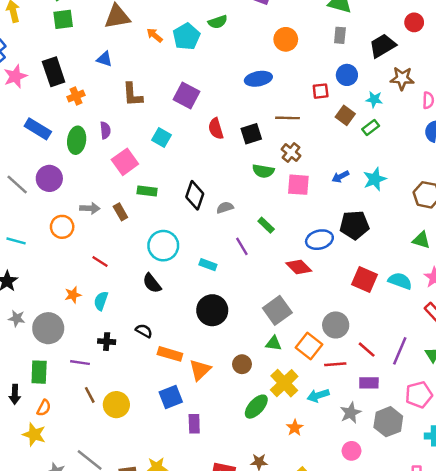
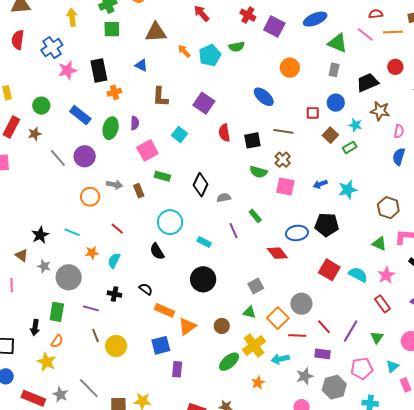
blue ellipse: (258, 79) -> (264, 97), turned 45
cyan line: (16, 241) -> (72, 232), moved
gray square: (277, 310) -> (256, 286), size x0.7

